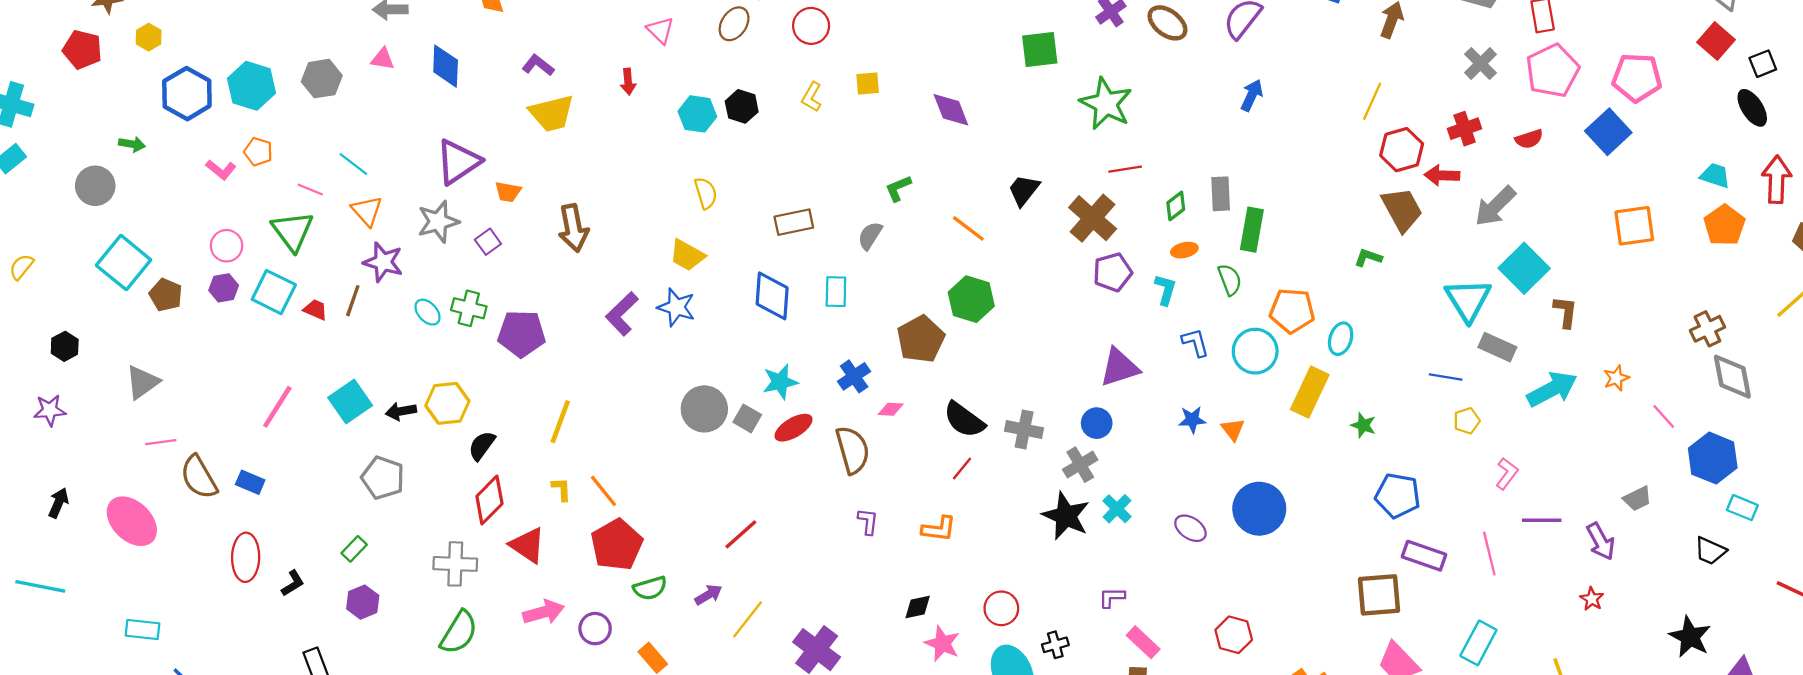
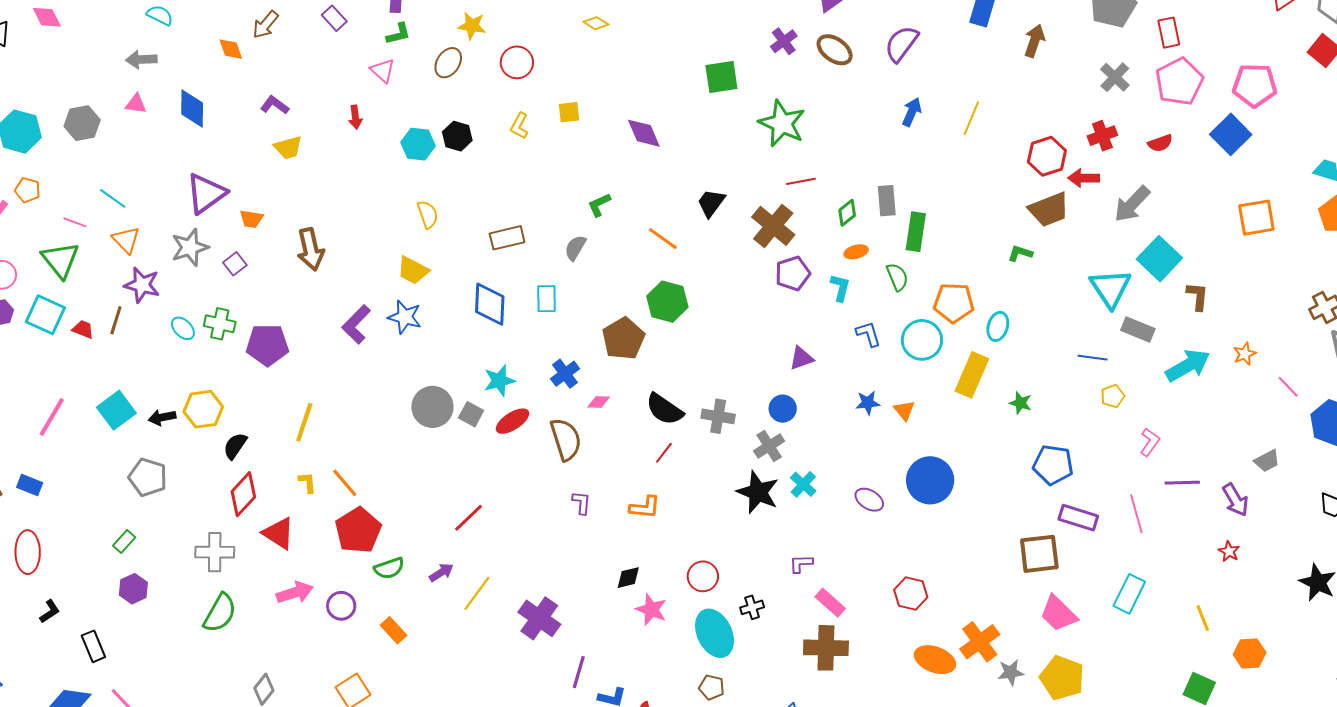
yellow line: (1372, 101) -> (971, 118), moved
yellow trapezoid: (552, 113) -> (288, 148), size x0.7
brown trapezoid: (1402, 209) -> (1049, 210), turned 99
purple triangle: (1119, 367) -> (801, 358), size x0.7
black L-shape: (293, 583) -> (50, 611), moved

